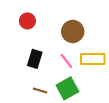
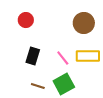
brown circle: (73, 31) -> (84, 23), moved

